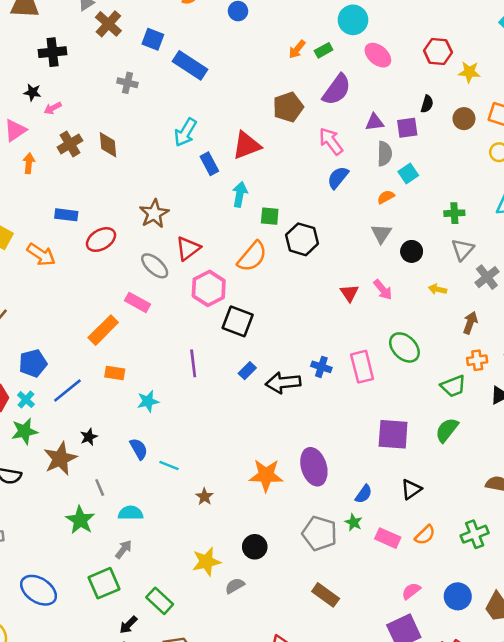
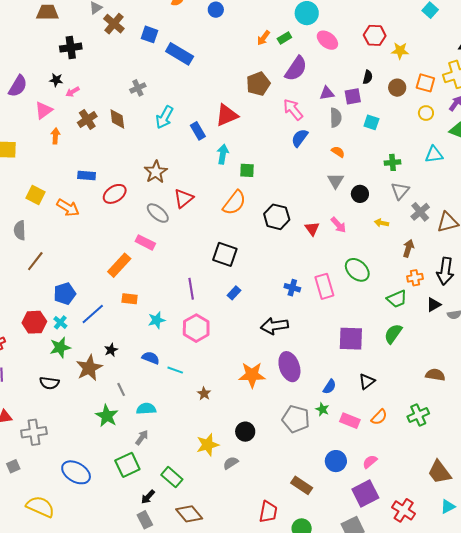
gray cross: (127, 83) -> (138, 88), moved, turned -35
cyan arrow: (185, 132) -> (164, 117), moved
cyan square: (408, 174) -> (371, 122), moved, turned -35
orange semicircle: (386, 197) -> (338, 152), turned 64
black hexagon: (302, 239) -> (277, 217), moved
pink hexagon: (209, 288) -> (196, 328), moved
black arrow: (283, 383) -> (274, 326), moved
blue semicircle: (139, 449) -> (151, 358), turned -36
brown rectangle: (326, 595) -> (302, 485), moved
blue circle: (458, 596) -> (336, 461), moved

